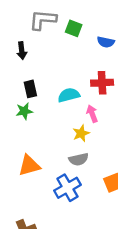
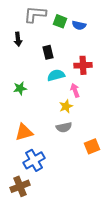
blue semicircle: (106, 42) -> (79, 25), moved
black rectangle: (30, 89) -> (48, 52), moved
blue cross: (67, 188) -> (34, 160), moved

